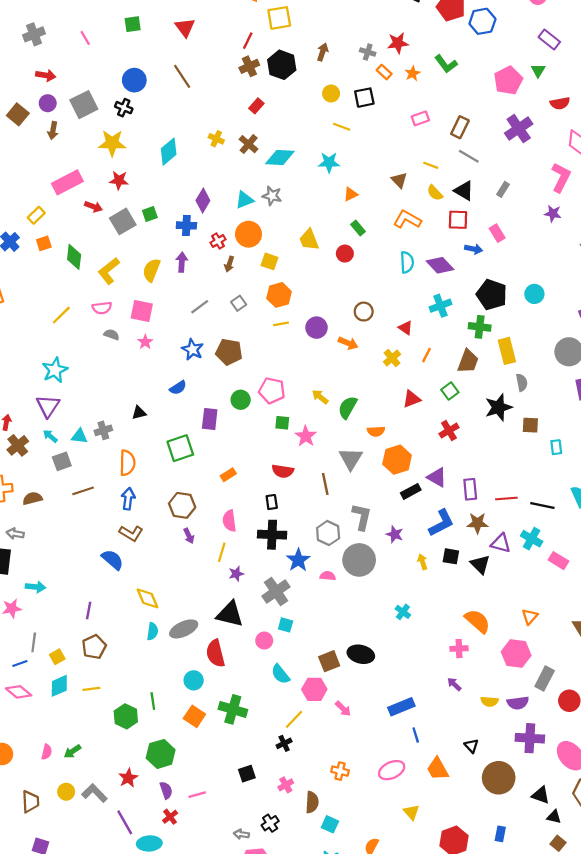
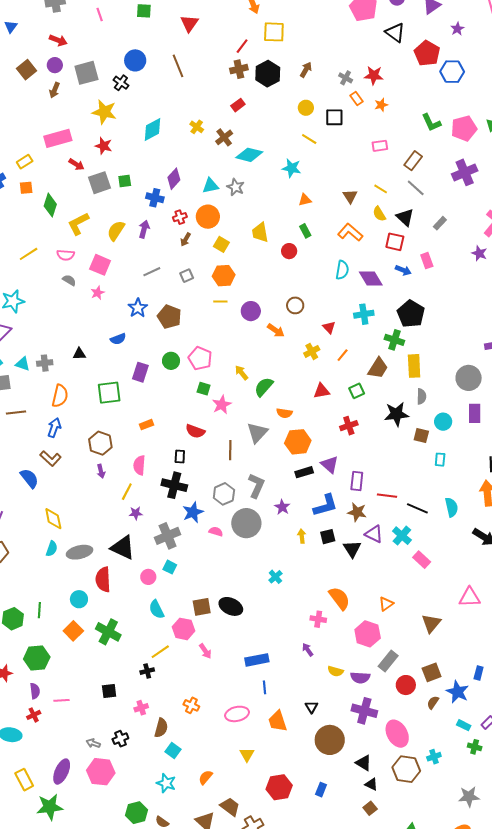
green L-shape: (446, 64) -> (431, 123), moved
cyan circle: (534, 294) -> (443, 422), moved
black square: (451, 556) -> (328, 537), turned -35

